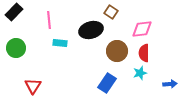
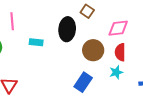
pink line: (49, 20) -> (12, 21), moved
black ellipse: (91, 30) -> (67, 29), turned -70

